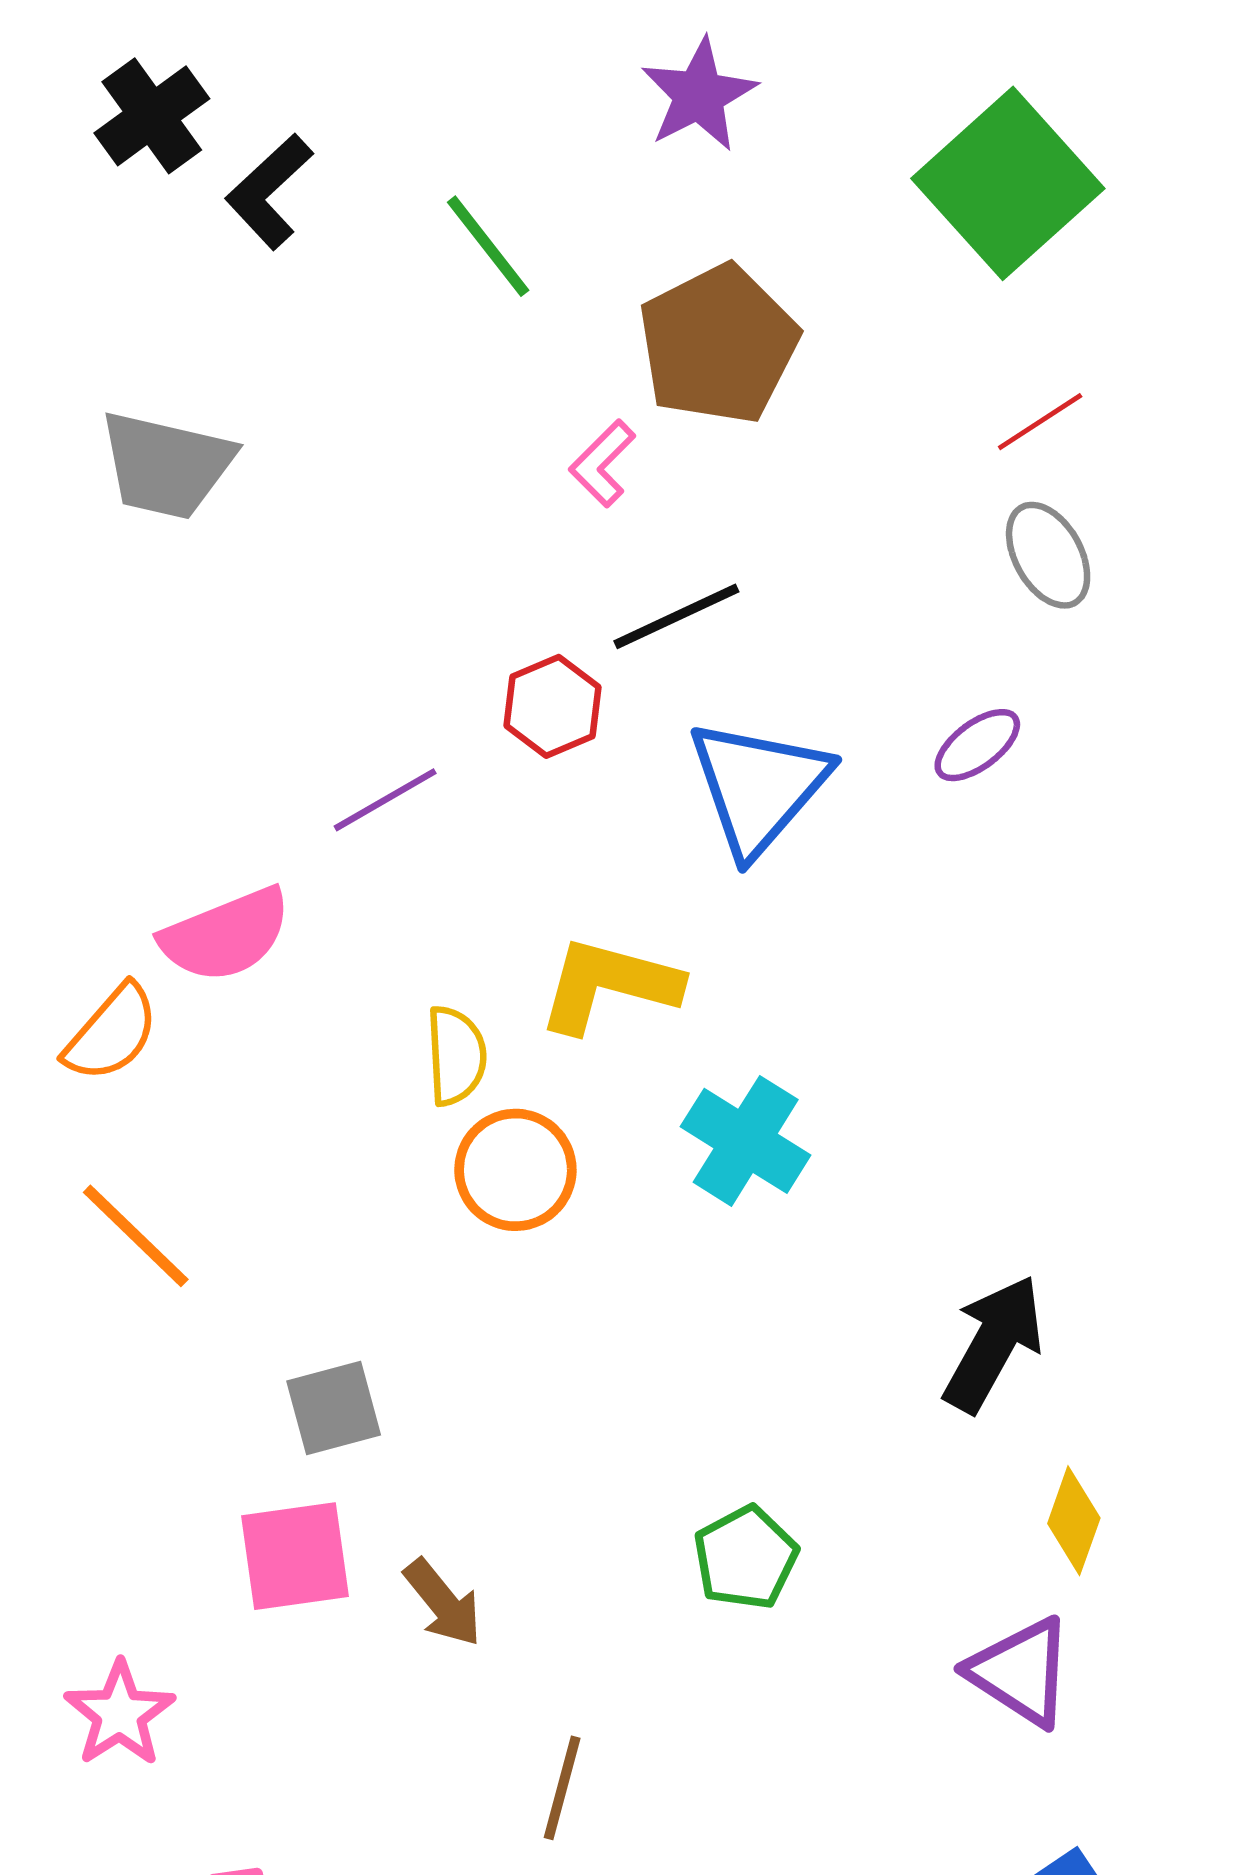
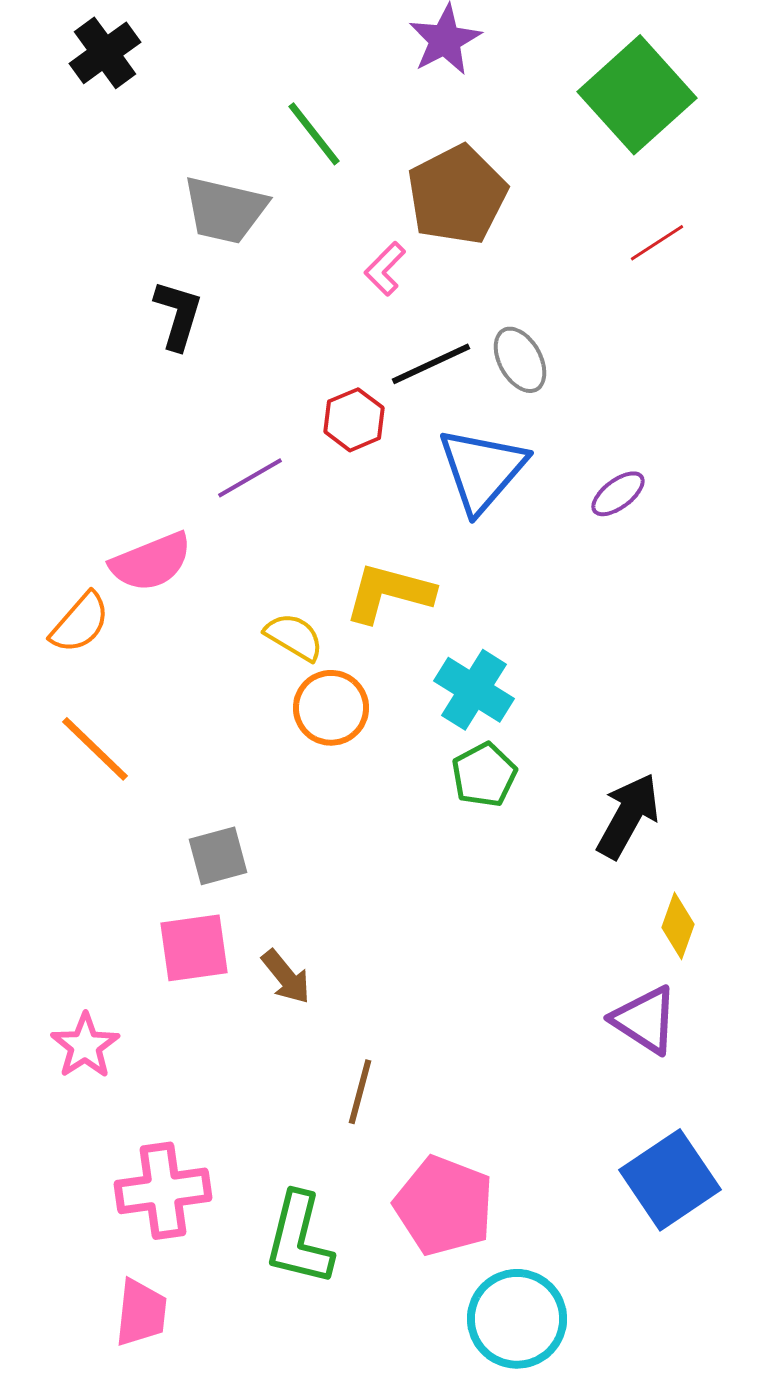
black L-shape: (269, 191) -> (178, 315), moved, turned 150
gray trapezoid: (166, 465) -> (225, 210), moved
gray ellipse: (1048, 555) -> (520, 360), moved
purple ellipse: (977, 745) -> (618, 494), moved
yellow semicircle: (456, 1056) -> (294, 637), turned -56
green pentagon: (746, 1558) -> (484, 775), moved

